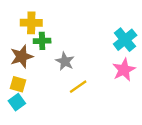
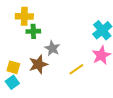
brown star: (22, 57) -> (38, 64), moved
yellow line: (78, 87) -> (76, 69), moved

